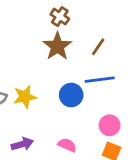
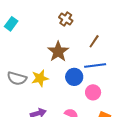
brown star: (57, 46) -> (58, 52), moved
pink circle: (110, 125) -> (93, 92), moved

